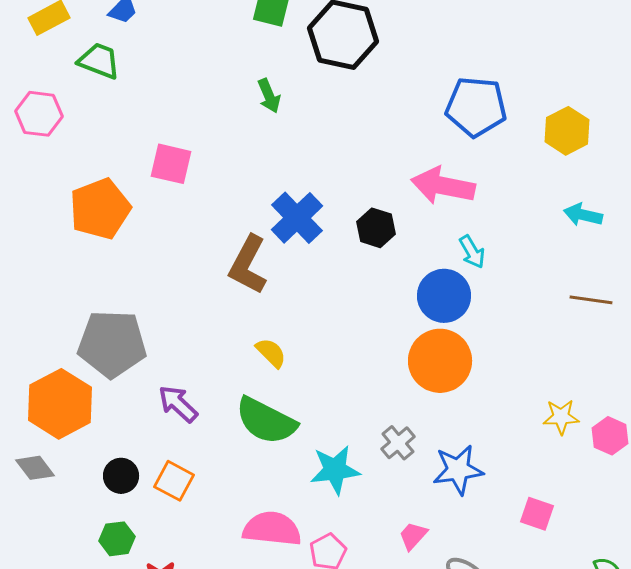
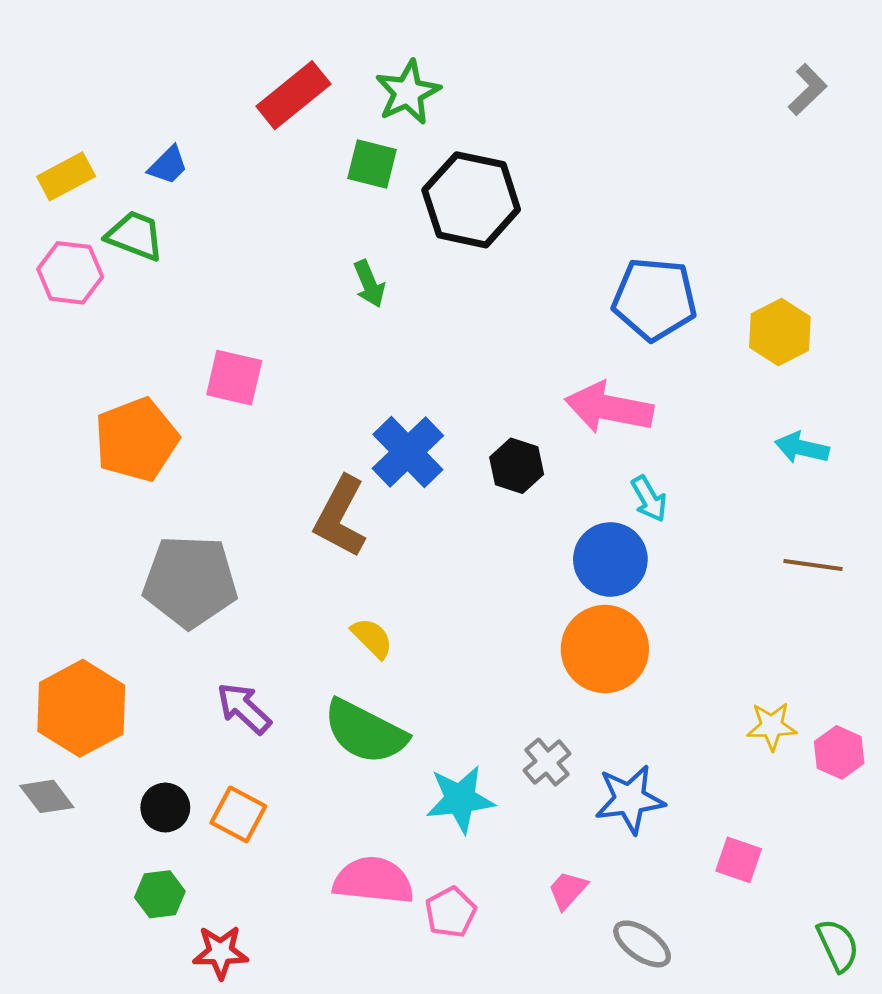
pink hexagon: (39, 114) -> (70, 273), moved
gray pentagon: (112, 344) -> (190, 582), moved

